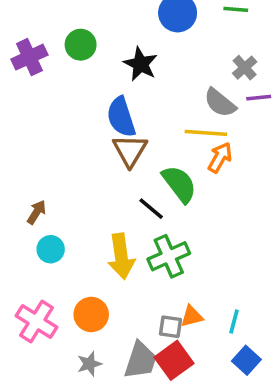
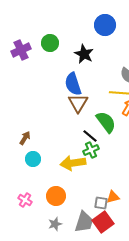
yellow arrow: (121, 256) -> (73, 163), turned 90
green cross: (169, 256) -> (91, 150), moved, size x0.7
pink cross: (37, 322) -> (25, 200), size x0.6

